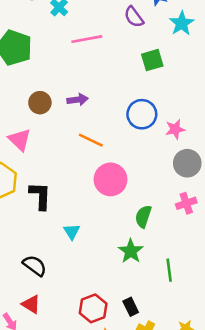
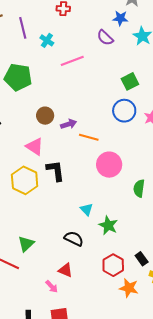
green square: (152, 60) -> (130, 81), moved
purple arrow: (78, 100) -> (69, 124), moved
black L-shape: (40, 196) -> (55, 171), moved
green star: (131, 251) -> (108, 225), moved
black semicircle: (35, 266) -> (74, 239), moved

